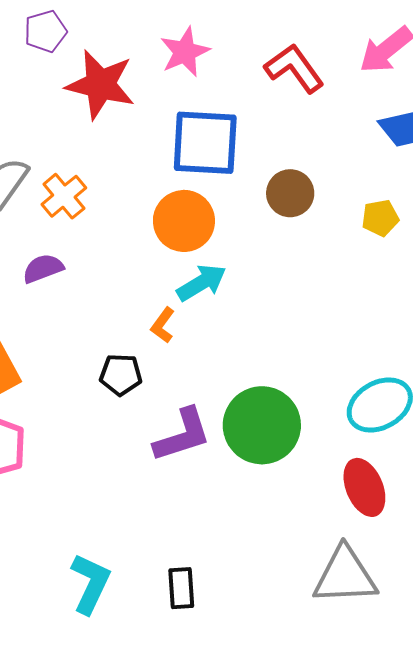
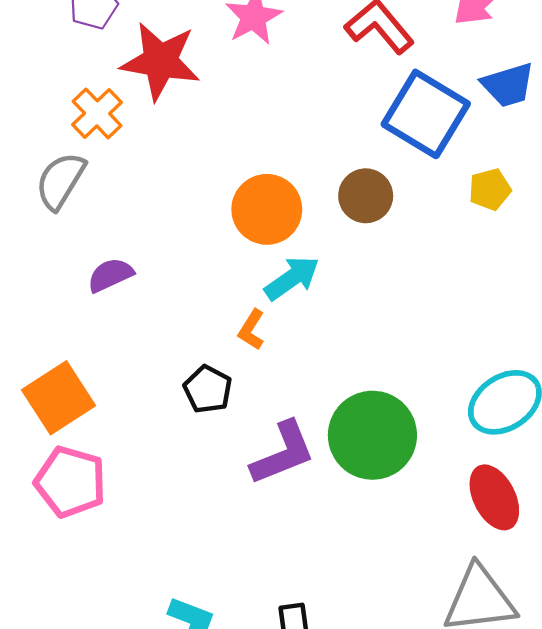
blue square: (205, 143) -> (426, 114), moved, turned 32
brown circle: (290, 193) -> (366, 196), moved
orange cross: (64, 196) -> (97, 113), moved
black pentagon: (121, 375) -> (208, 389), turned 30

